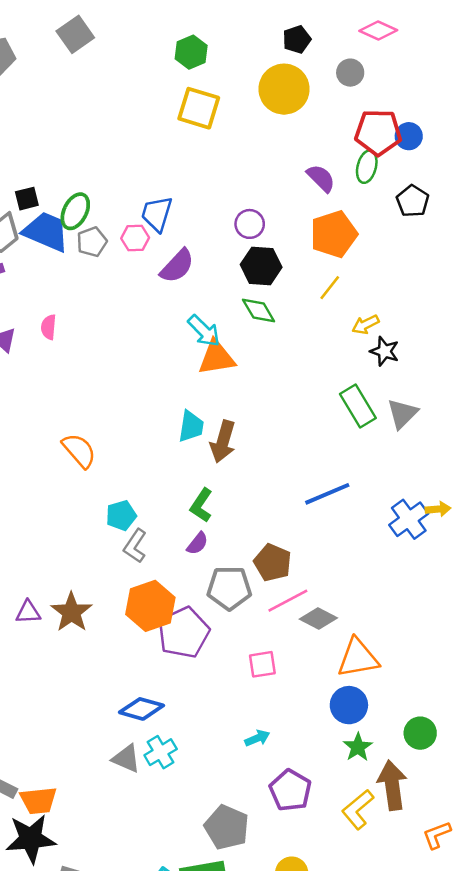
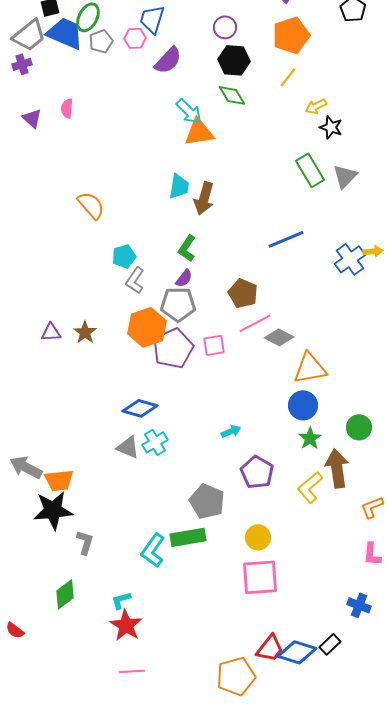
gray pentagon: (229, 588) -> (178, 304), moved
brown star: (71, 612) -> (85, 332), size x0.7
pink square: (262, 664) -> (214, 345), moved

